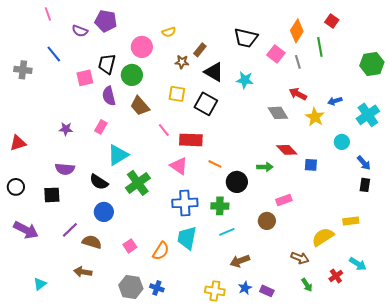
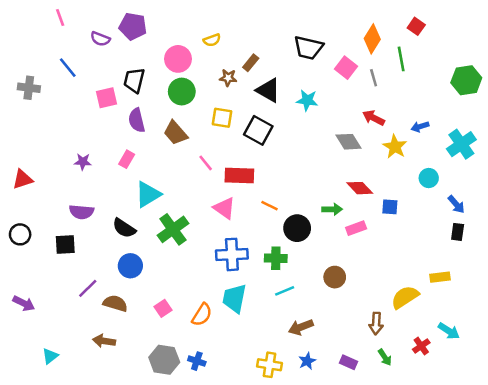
green circle: (132, 75) -> (182, 92), moved
pink rectangle: (284, 200) -> (356, 228), moved
purple arrow: (26, 230) -> (24, 303), moved, size x0.7
brown arrow: (300, 258) -> (376, 323), turned 72
purple rectangle: (267, 291) -> (349, 362), moved

